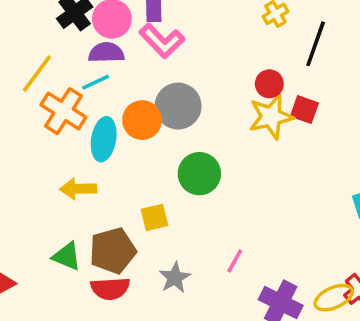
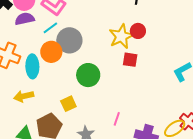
cyan line: (96, 82) -> (50, 28), moved
red circle: (269, 84) -> (138, 31), moved
red square: (304, 110) -> (130, 60), moved

